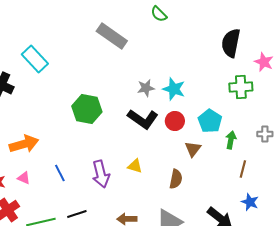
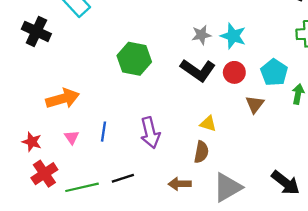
yellow triangle: (135, 166) -> (208, 124), moved
blue line: (60, 173) -> (104, 132), turned 36
pink triangle: (24, 178) -> (72, 137), moved, turned 32
brown semicircle: (176, 179) -> (201, 152), moved

